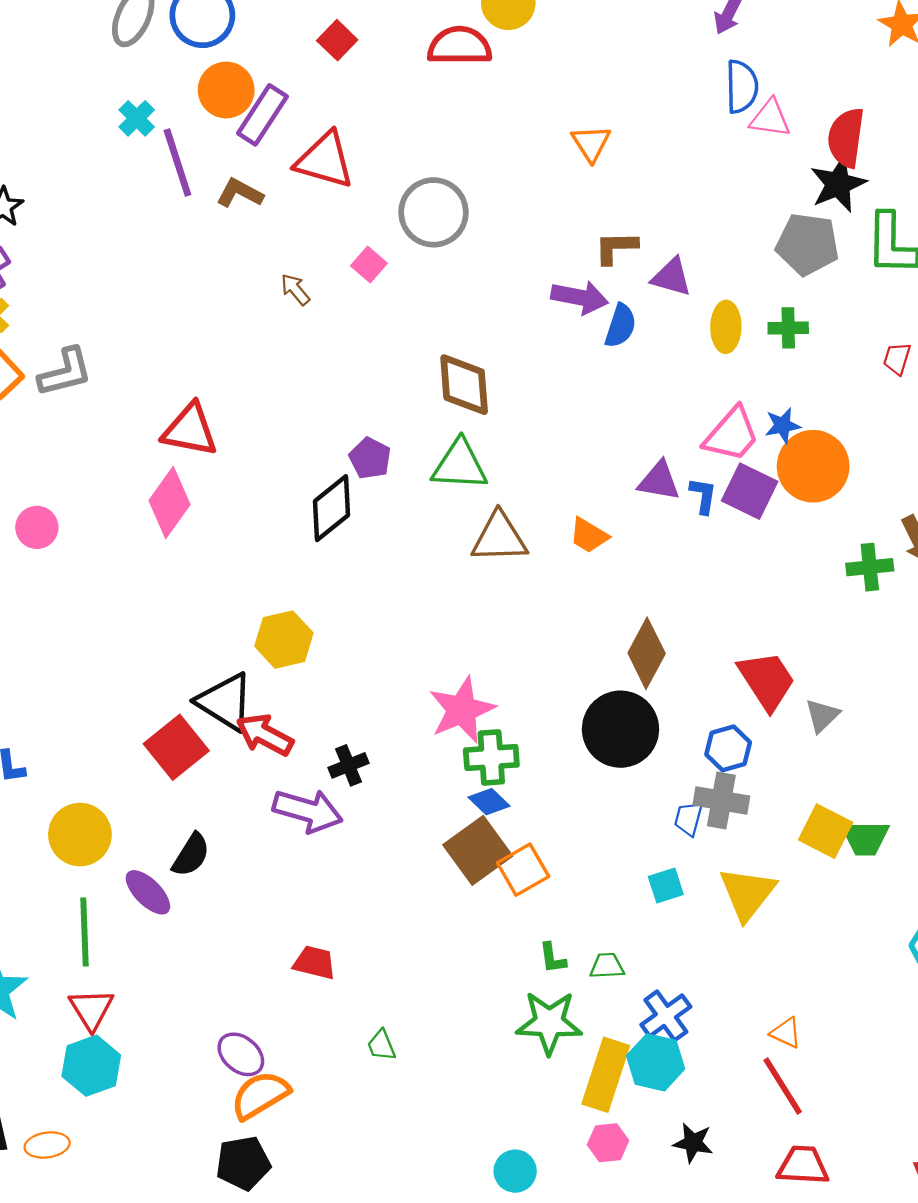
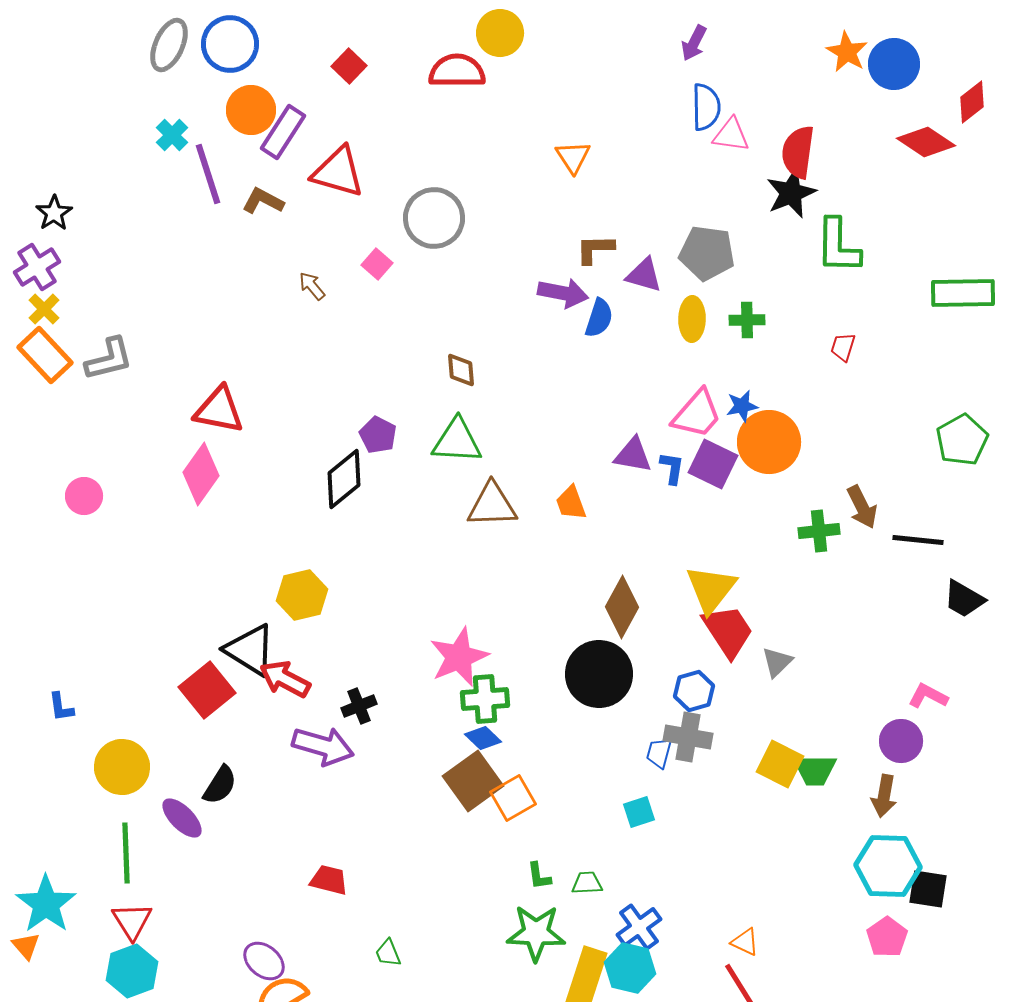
gray pentagon: (807, 244) -> (707, 253), moved
brown diamond: (464, 385) -> (461, 370), size x0.6
orange trapezoid: (589, 535) -> (571, 503), turned 39
yellow triangle: (747, 893) -> (711, 589), moved

